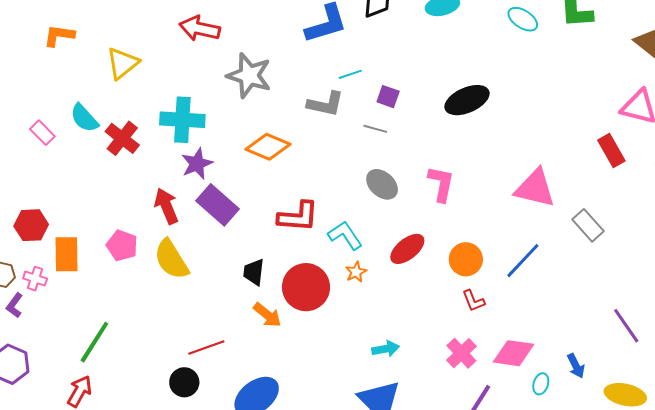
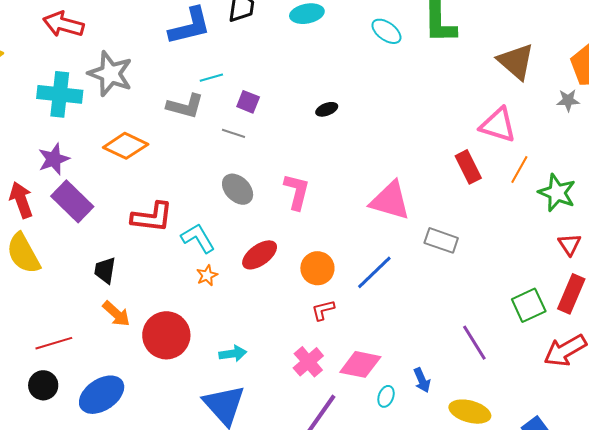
black ellipse: (467, 100) -> (327, 109), size x0.5
cyan cross: (182, 120) -> (60, 94), moved
gray rectangle: (588, 225) -> (441, 240), turned -32
red circle: (306, 287) -> (166, 335), moved
red L-shape: (473, 301) -> (323, 310), turned 95
black circle: (184, 382) -> (43, 385), moved

